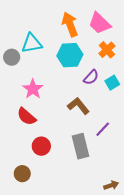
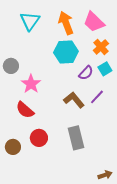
cyan triangle: (32, 43) -> (30, 21), moved, turned -45
gray circle: (12, 57) -> (11, 66), moved
cyan square: (112, 83) -> (105, 69), moved
purple line: (103, 129) -> (97, 97), moved
brown circle: (22, 174) -> (13, 147), moved

